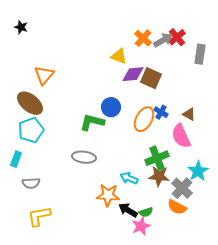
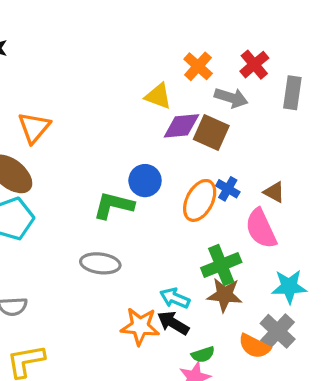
gray arrow: (163, 40) -> (231, 98), moved, turned 48
cyan star: (198, 171) -> (289, 287), turned 30
gray cross: (182, 188) -> (278, 331), moved
black arrow: (128, 210) -> (173, 323), moved

